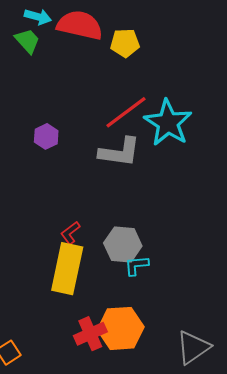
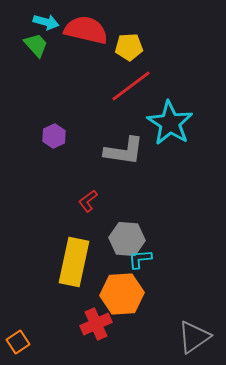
red line: (126, 112) -> (131, 86), moved
red L-shape: (70, 233) -> (88, 201), moved
orange hexagon: (121, 328) -> (122, 294), moved

